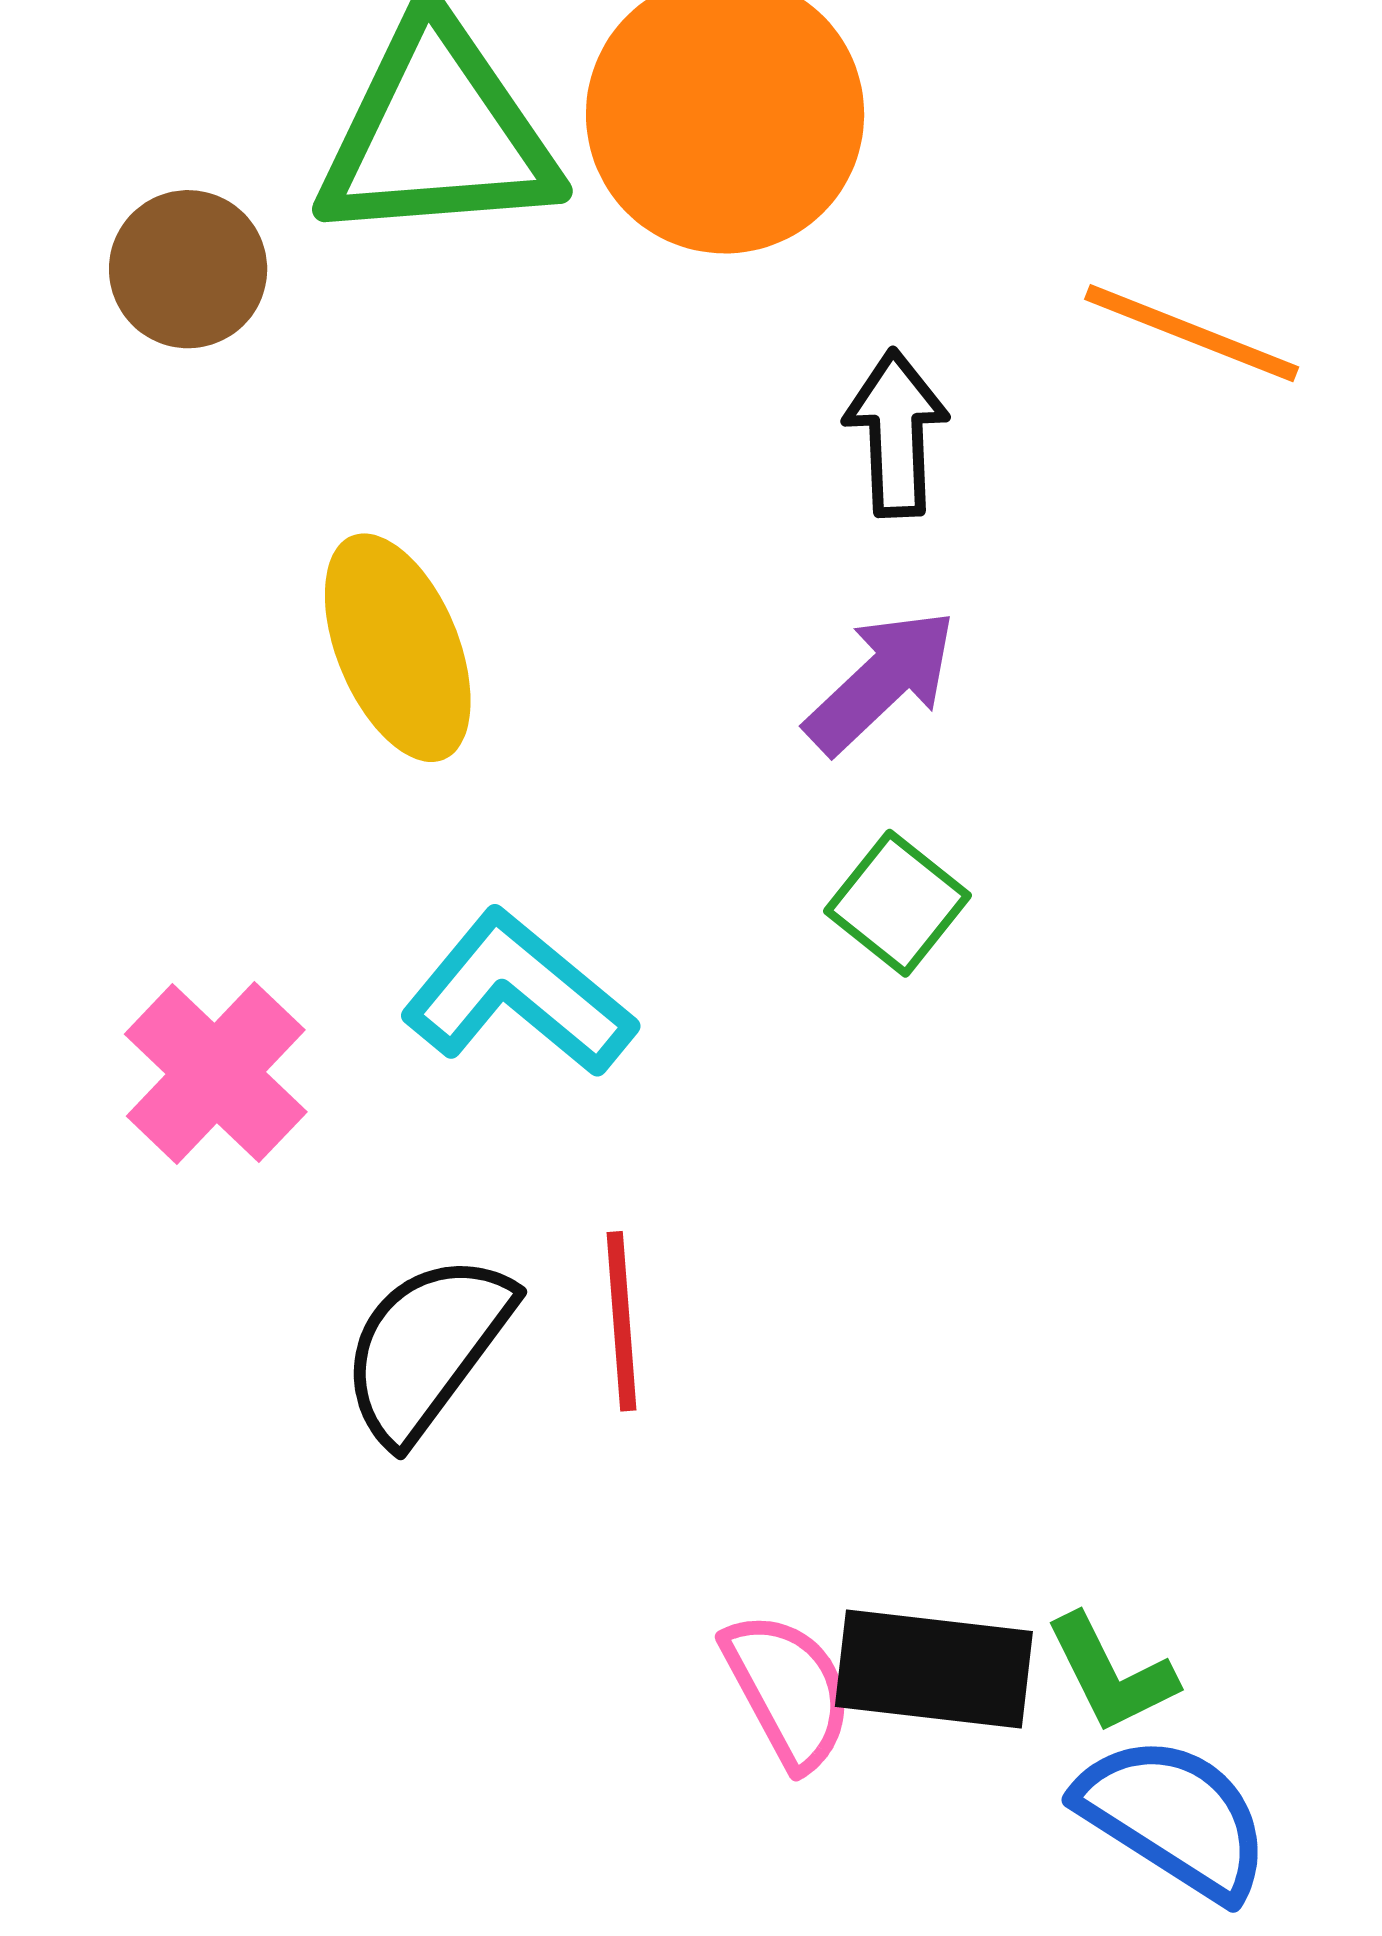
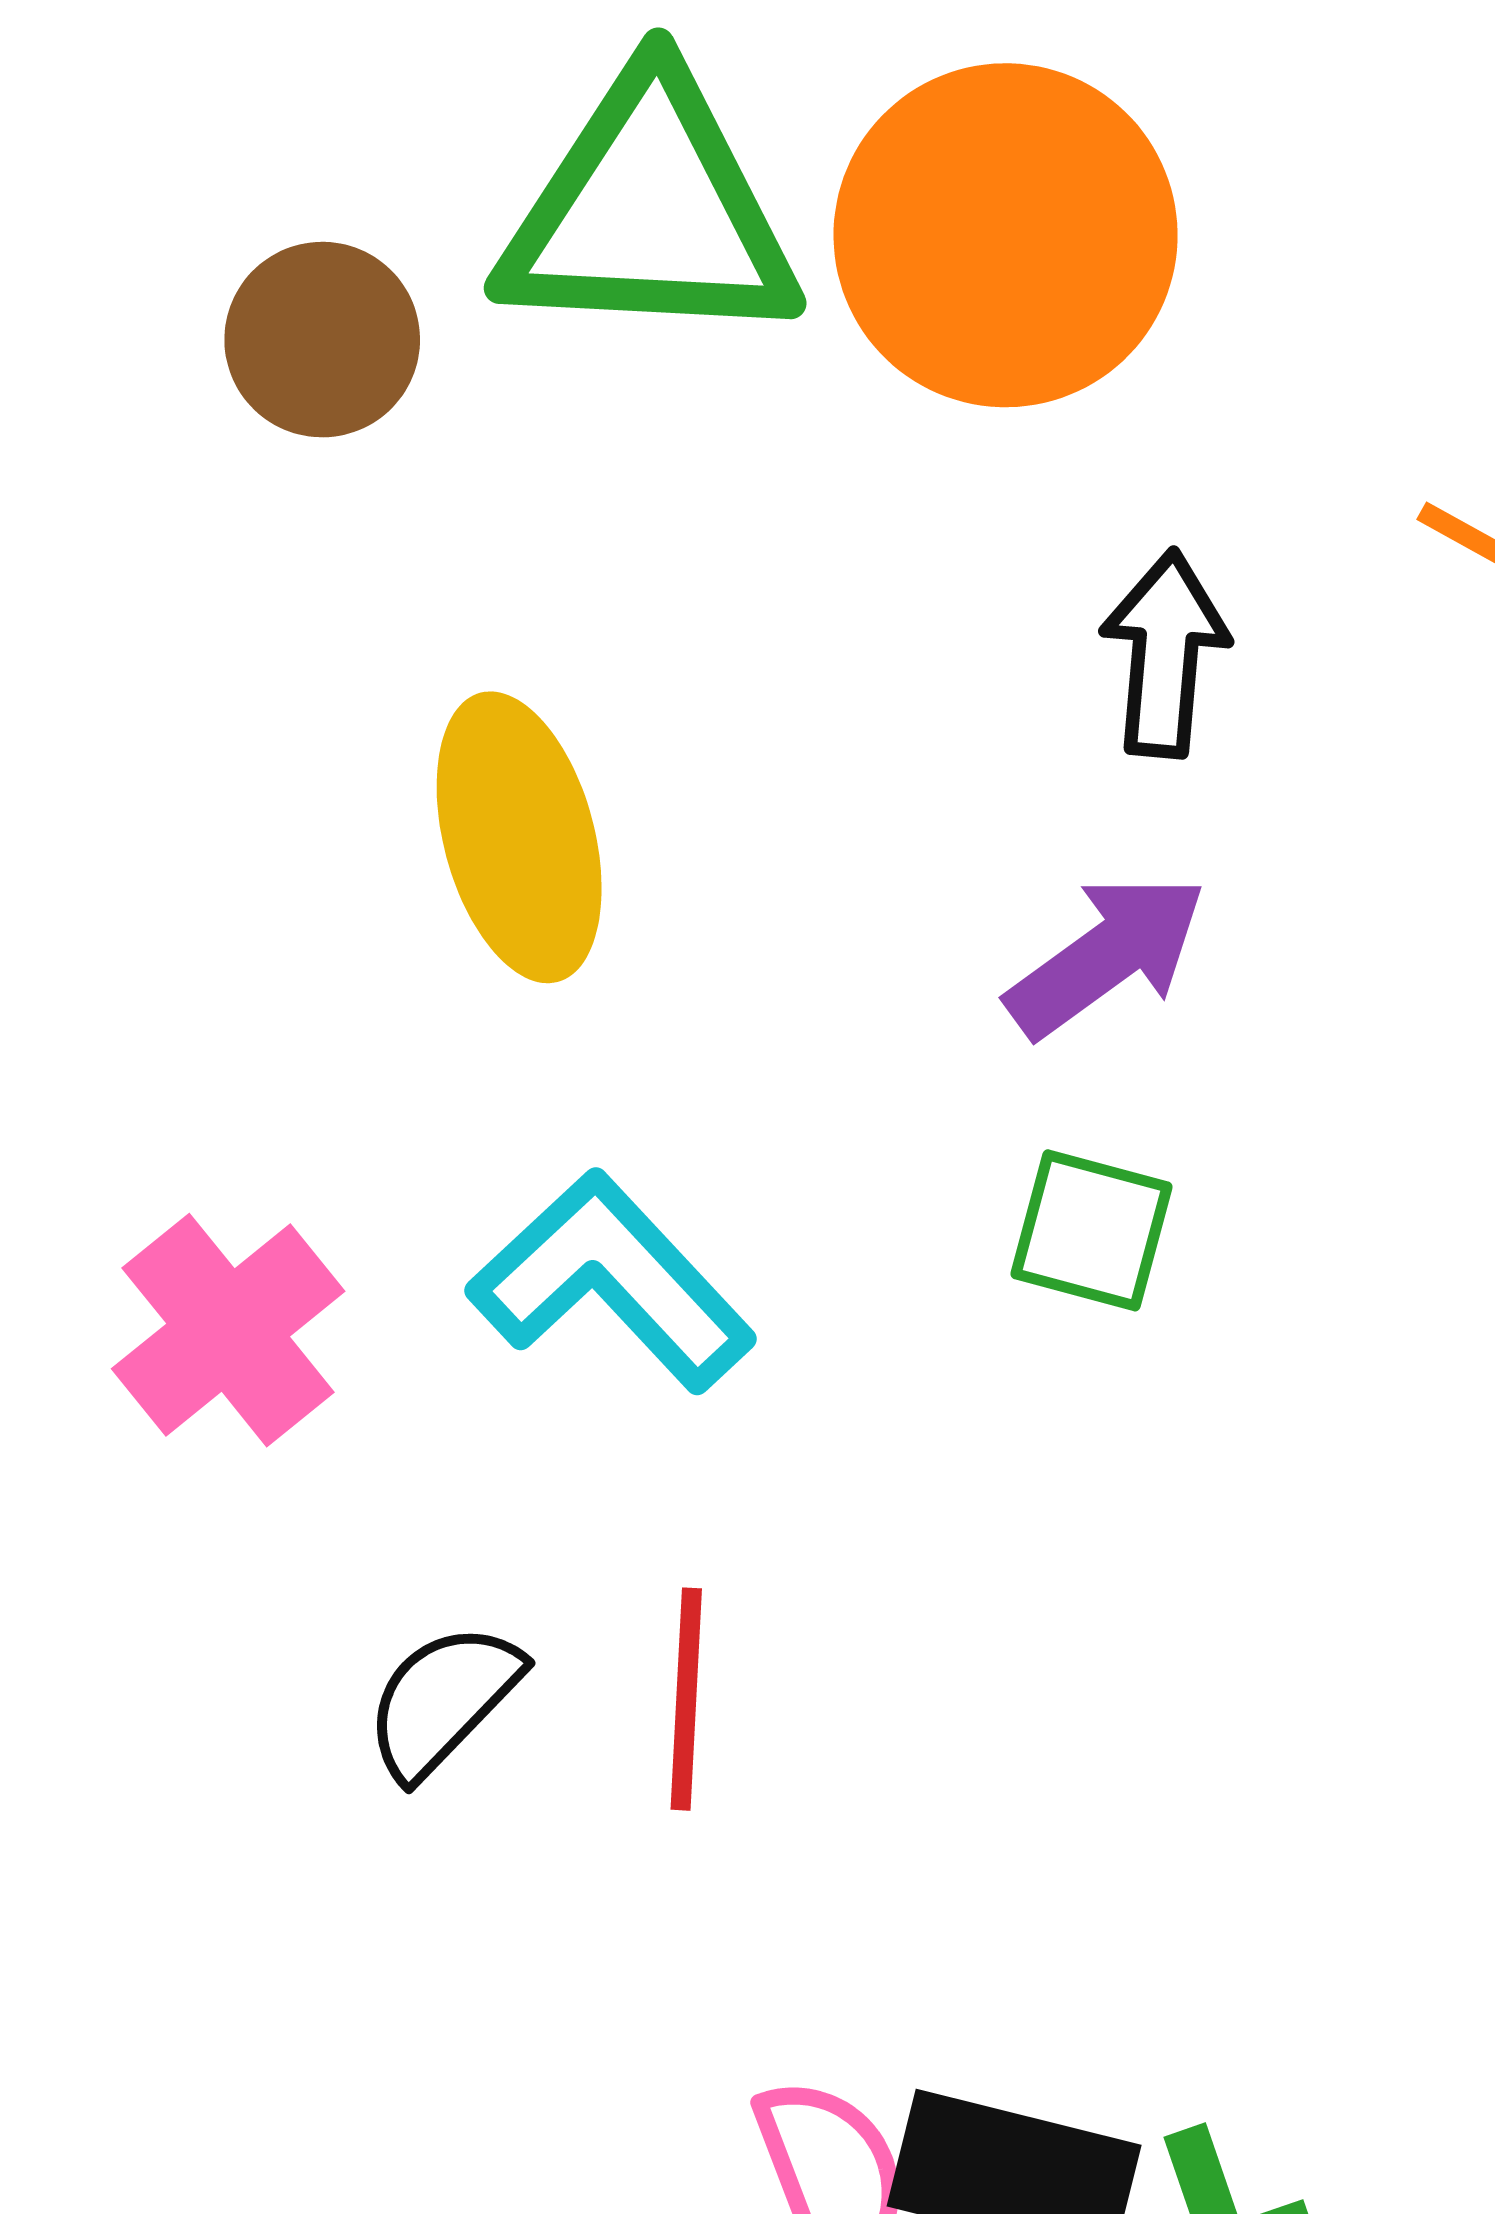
green square: (898, 903) -> (1091, 1230), turned -31
black semicircle: (427, 1348) -> (443, 1700), size x0.7

